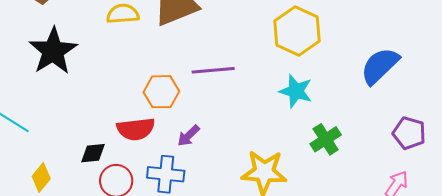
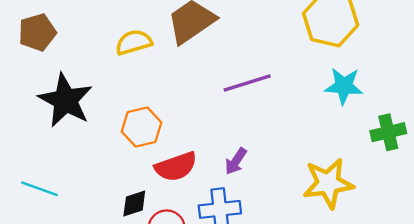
orange hexagon: (161, 92) -> (141, 127), moved
green cross: (326, 139) -> (388, 132), turned 32

